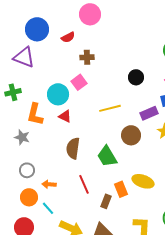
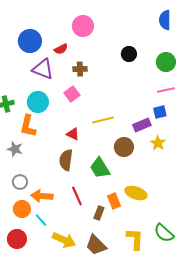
purple triangle: (24, 57) -> (43, 69), moved
black circle: (136, 77) -> (129, 54), moved
cyan circle: (58, 94) -> (38, 102), moved
red triangle: (65, 116) -> (73, 134), moved
orange arrow: (49, 184) -> (42, 196), size x1.5

